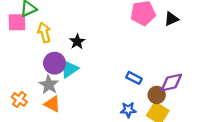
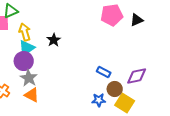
purple circle: (54, 63) -> (24, 61), moved
cyan triangle: (69, 69) -> (27, 48), moved
brown circle: (157, 95) -> (115, 89), moved

